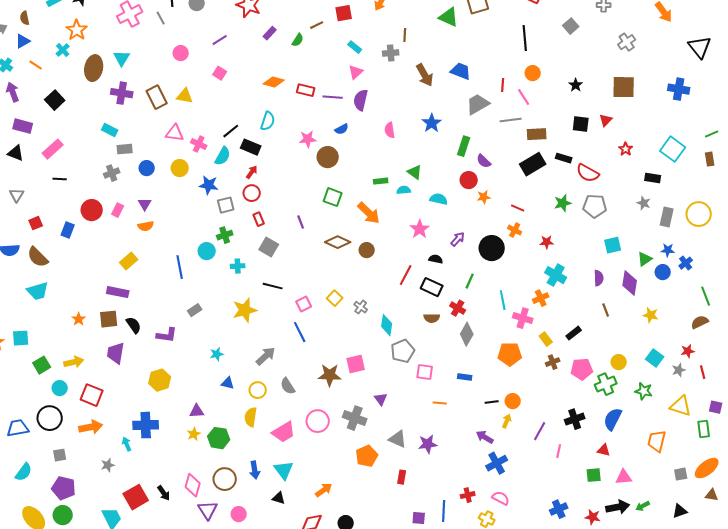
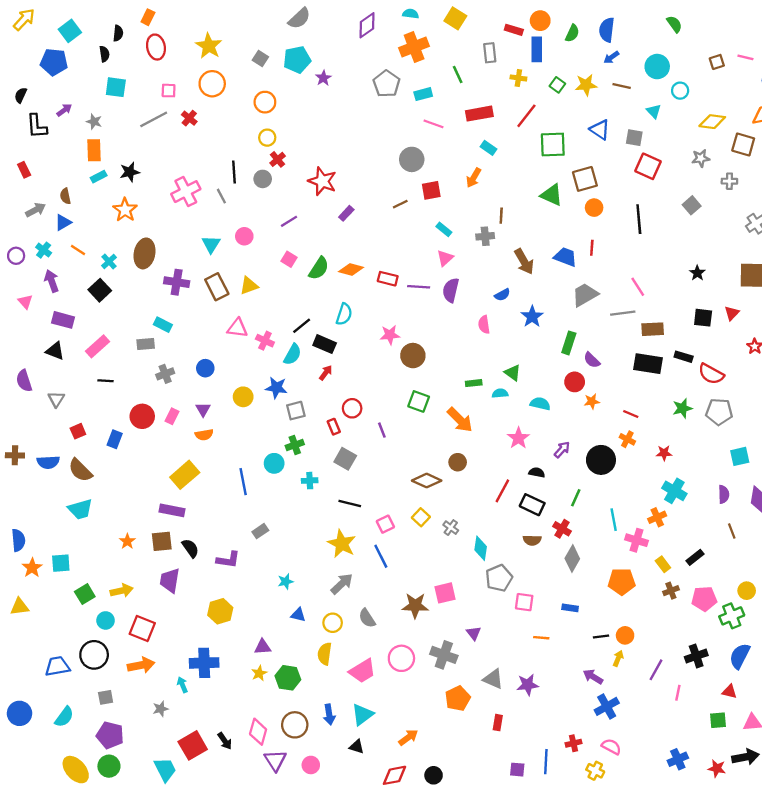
green semicircle: (298, 40) -> (319, 268), moved, size x1.5
cyan cross: (63, 50) -> (109, 261), moved
cyan triangle: (122, 58) -> (211, 244), moved
orange circle: (533, 73) -> (594, 208), moved
red line: (503, 85) -> (592, 248), moved
yellow triangle: (185, 96) -> (249, 286), turned -30
blue semicircle: (342, 129) -> (502, 295), moved
gray rectangle: (125, 149) -> (146, 344), moved
black rectangle: (533, 164) -> (648, 364), turned 40
yellow circle: (180, 168) -> (243, 397), moved
red circle: (252, 193) -> (352, 408), moved
brown diamond: (338, 242) -> (427, 481), moved
yellow rectangle: (129, 261) -> (185, 475), size x1.4
yellow star: (245, 310) -> (342, 544), moved, turned -30
cyan triangle: (284, 470) -> (362, 715), turned 30

